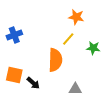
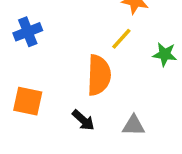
black arrow: (33, 83) -> (83, 120), moved

